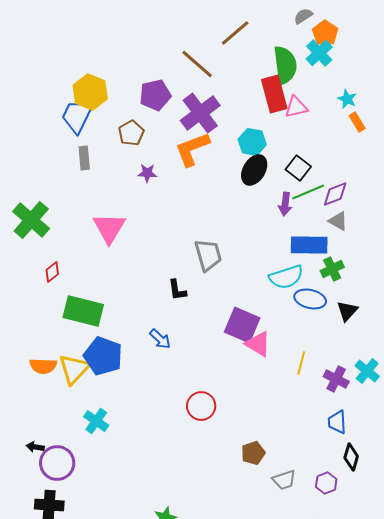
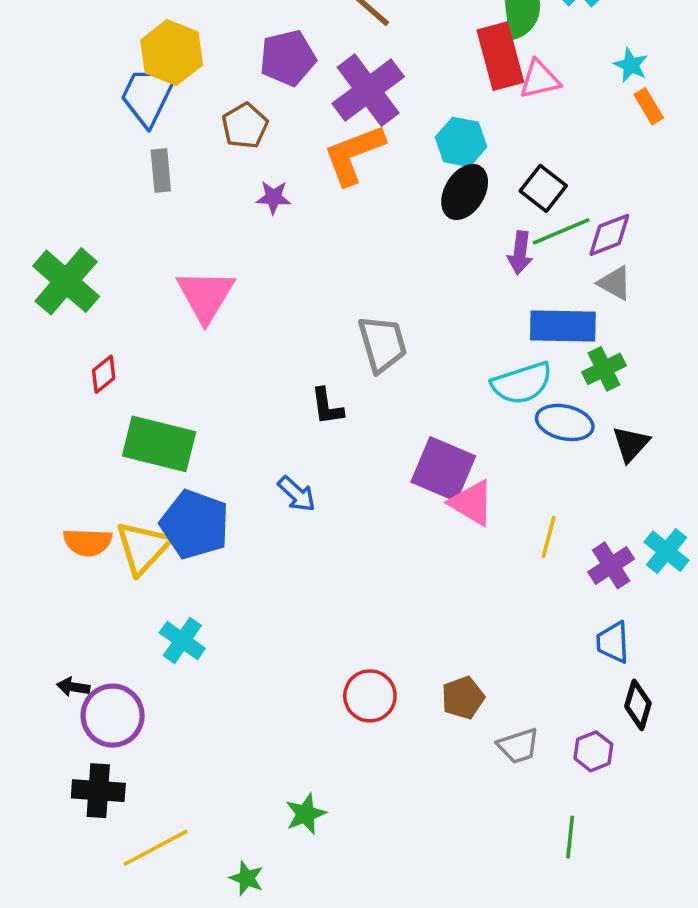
purple cross: (336, 379) -> (611, 565), turned 30
red circle: (201, 406) -> (370, 696), moved

